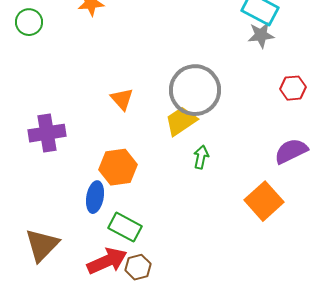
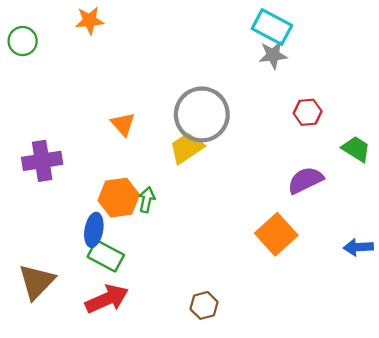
green arrow: (201, 157) -> (147, 200), moved
green rectangle: (125, 227) -> (106, 256), moved
brown hexagon: (138, 267) -> (204, 305), moved

